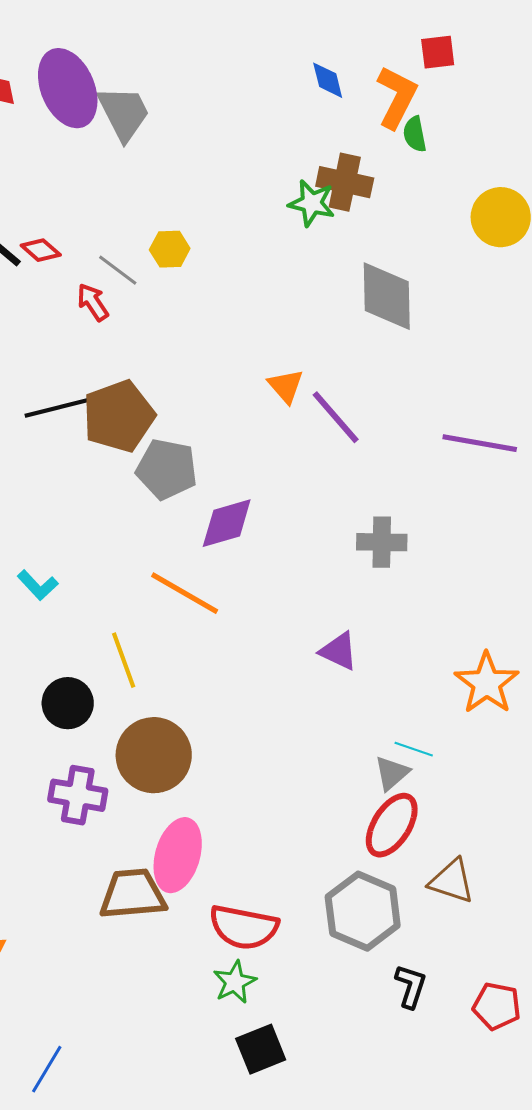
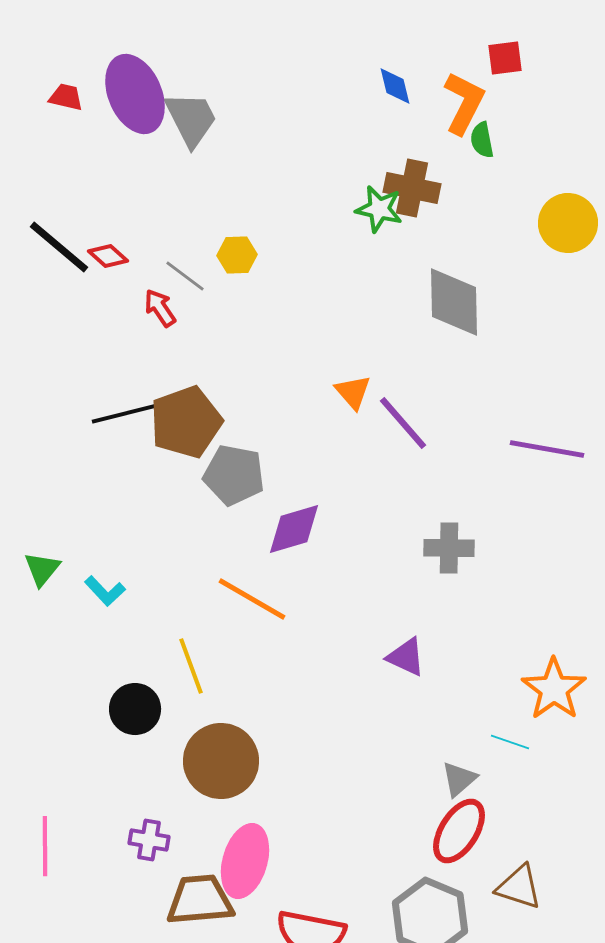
cyan line: (414, 749) -> (510, 742), moved
purple cross: (78, 795) -> (149, 840), moved, size x0.7

